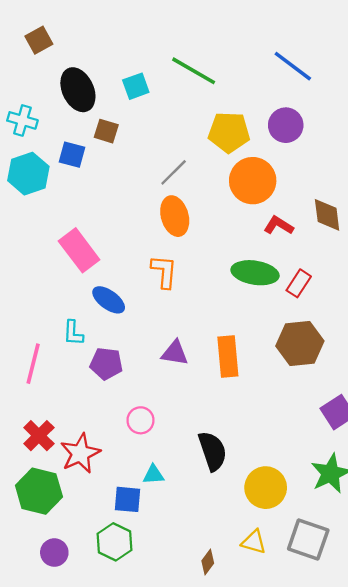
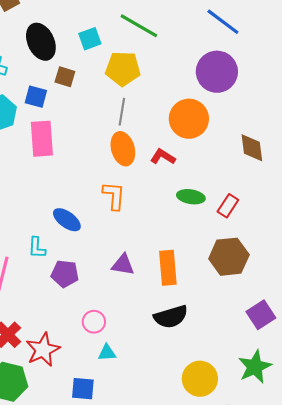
purple circle: (286, 125) -> (217, 72), size x1.4
yellow pentagon: (229, 132) -> (123, 69), moved
gray line: (174, 172) -> (122, 112), turned -36
red L-shape: (279, 225) -> (163, 157), moved
pink rectangle: (79, 250) -> (42, 139), moved, turned 33
green ellipse: (255, 273) -> (191, 197), size x0.7
black semicircle: (213, 451) -> (171, 317), moved, turned 92
cyan triangle: (153, 475) -> (107, 353), moved

